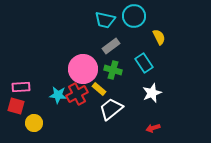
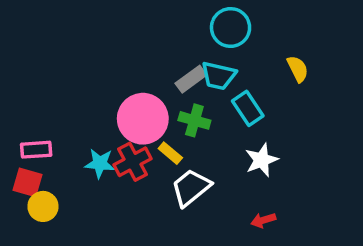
cyan trapezoid: (105, 20) -> (218, 76), moved
yellow semicircle: (159, 37) -> (298, 69), moved
yellow circle: (34, 123) -> (43, 206), moved

